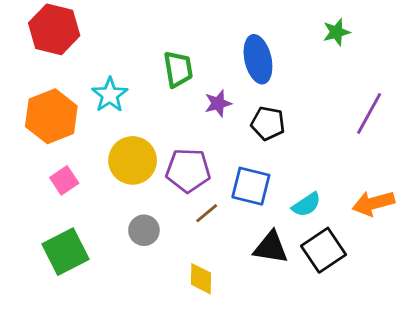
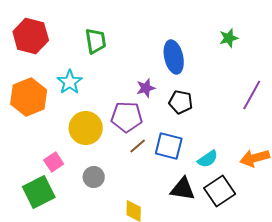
green trapezoid: (178, 69) -> (96, 41), moved
purple pentagon: (188, 170) -> (127, 117), moved
pink square: (64, 180) -> (54, 162), moved
brown line: (207, 213) -> (138, 146), moved

